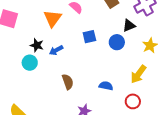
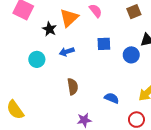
black star: (37, 45) -> (49, 29), moved

